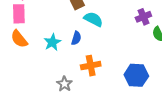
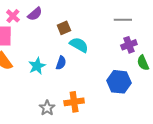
orange cross: (91, 66) -> (74, 102), moved
blue hexagon: (136, 75) -> (119, 82), moved

